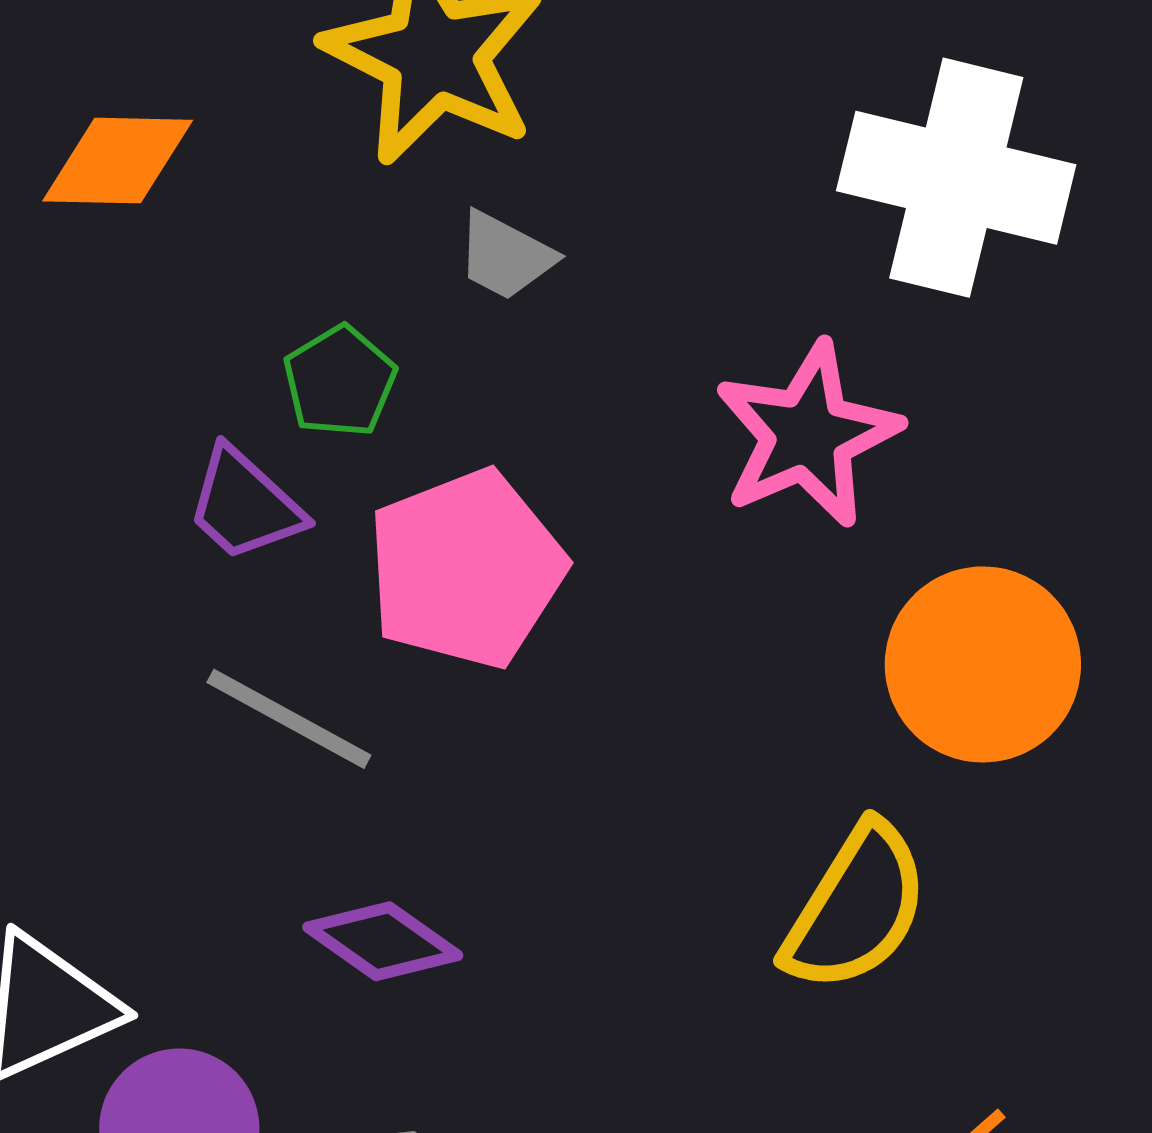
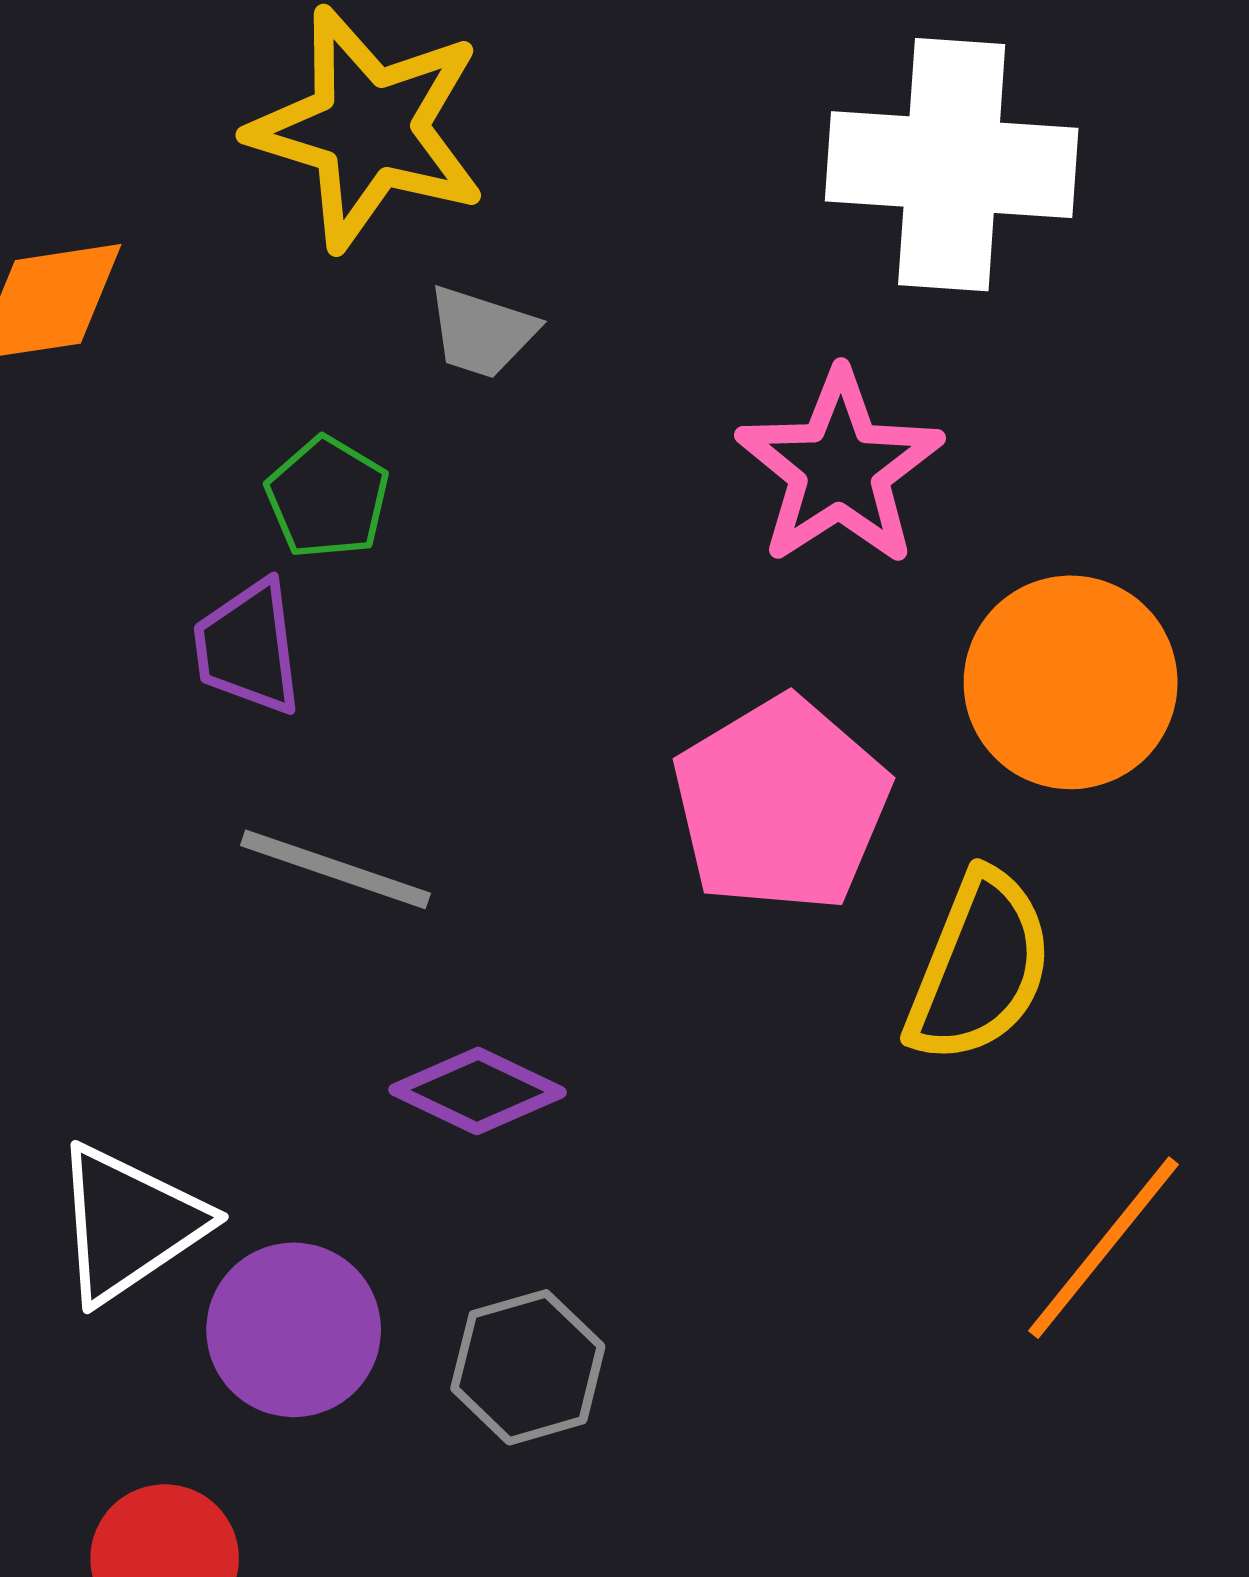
purple trapezoid: (245, 504) -> (248, 648), turned 50
pink pentagon: (466, 569) -> (781, 804), moved

